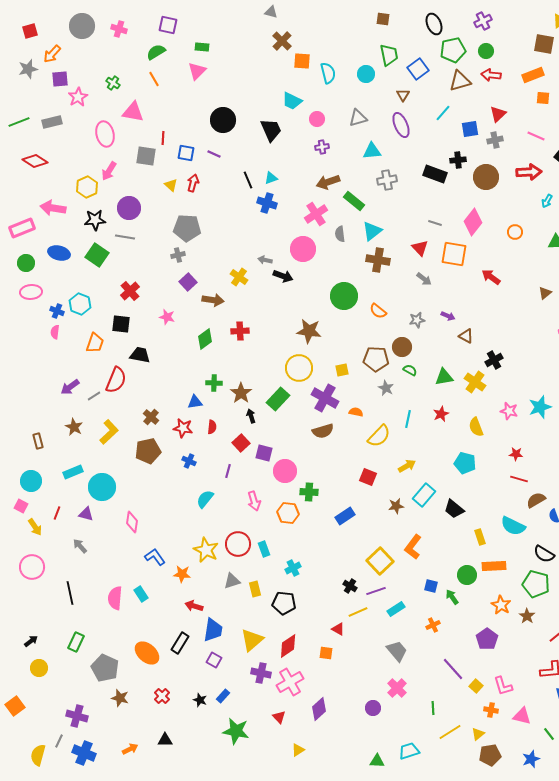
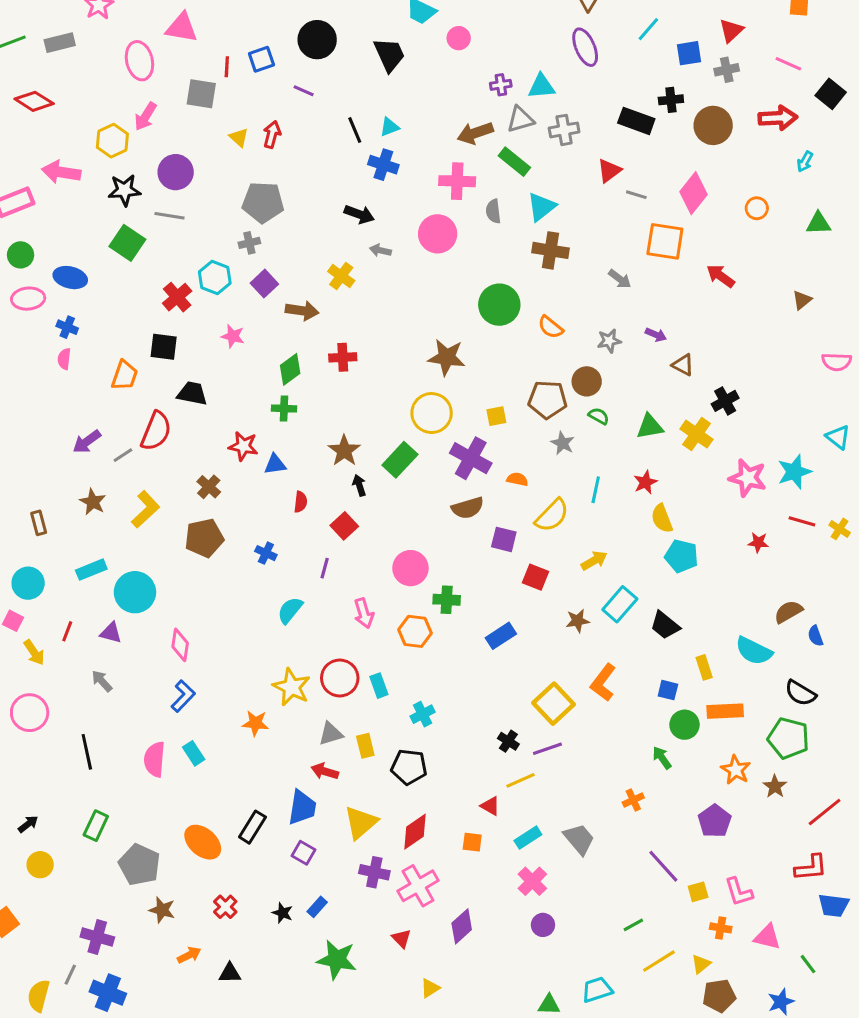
gray triangle: (358, 118) -> (520, 119), moved
purple cross: (322, 147) -> (501, 85), moved
blue square: (186, 153) -> (261, 59), moved, turned -30
pink cross: (316, 214) -> (457, 181), turned 35
red triangle: (420, 248) -> (609, 171), moved, turned 36
blue ellipse: (59, 253) -> (70, 278), moved
black arrow: (283, 276) -> (359, 214), moved
cyan hexagon: (80, 304) -> (215, 278), moved
green cross: (214, 383) -> (284, 409), moved
pink star: (509, 411) -> (748, 478), size x1.4
yellow semicircle: (476, 427) -> (662, 518), moved
red star: (183, 428) -> (243, 446), moved
purple square: (264, 453) -> (504, 539), moved
red line: (519, 479) -> (802, 521), moved
blue L-shape: (155, 557) -> (183, 696), moved, turned 80
blue square: (431, 586) -> (668, 690), moved
red arrow: (194, 606) -> (325, 771), moved
cyan rectangle: (396, 609) -> (528, 838), moved
yellow square: (476, 686) -> (698, 892), turned 32
pink cross: (397, 688) -> (532, 881), moved
green line: (433, 708) -> (633, 925), turned 64
orange arrow: (130, 749) -> (189, 955), moved

